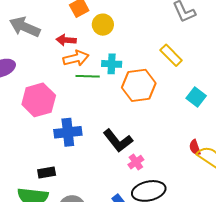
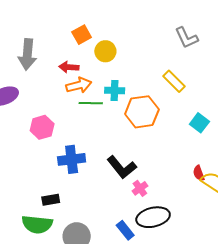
gray arrow: (25, 27) -> (27, 54), turned -108
pink hexagon: (39, 100) -> (42, 127), size x0.7

